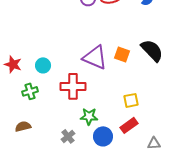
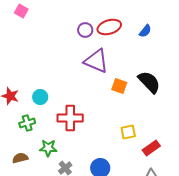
purple triangle: (95, 57) -> (96, 61), moved
green star: (89, 116) -> (48, 148), moved
red rectangle: (129, 125) -> (151, 148), moved

